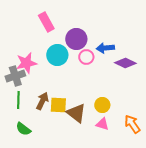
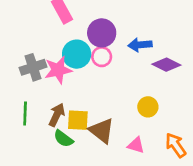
pink circle: (86, 57) -> (102, 57), moved
pink star: (26, 63) -> (58, 70), moved
gray cross: (15, 76) -> (33, 67), moved
yellow circle: (102, 105) -> (148, 107), moved
green semicircle: (23, 129) -> (63, 139), moved

